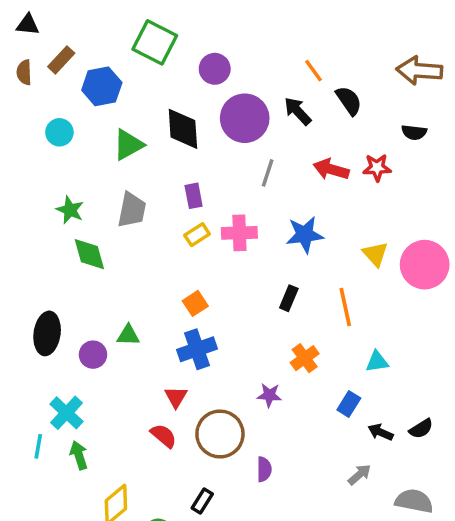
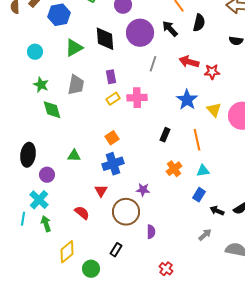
black semicircle: (349, 101) -> (199, 23), turned 48
cyan circle: (59, 132) -> (35, 52), moved
red star: (377, 168) -> (212, 72), moved
blue star: (305, 235) -> (187, 100), moved, turned -30
purple circle: (93, 355) -> (47, 175), moved
cyan triangle: (377, 362) -> (203, 171), moved
purple star: (269, 395) -> (143, 190), moved
red semicircle: (164, 436) -> (82, 213), moved

